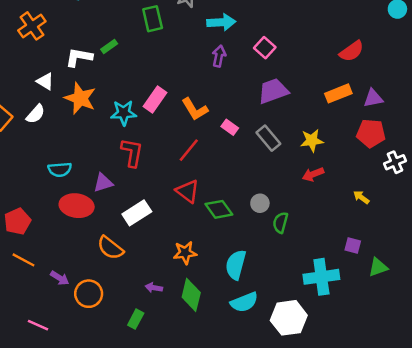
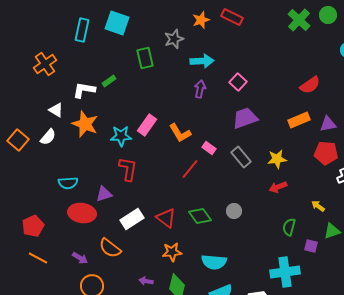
red line: (189, 150) -> (190, 169), moved
red triangle: (188, 191) -> (166, 218), moved
green semicircle: (280, 223) -> (289, 227), moved
cyan semicircle: (236, 265) -> (214, 262), turned -100
green triangle: (378, 267) -> (332, 231), moved
purple arrow: (60, 278) -> (80, 258), moved

